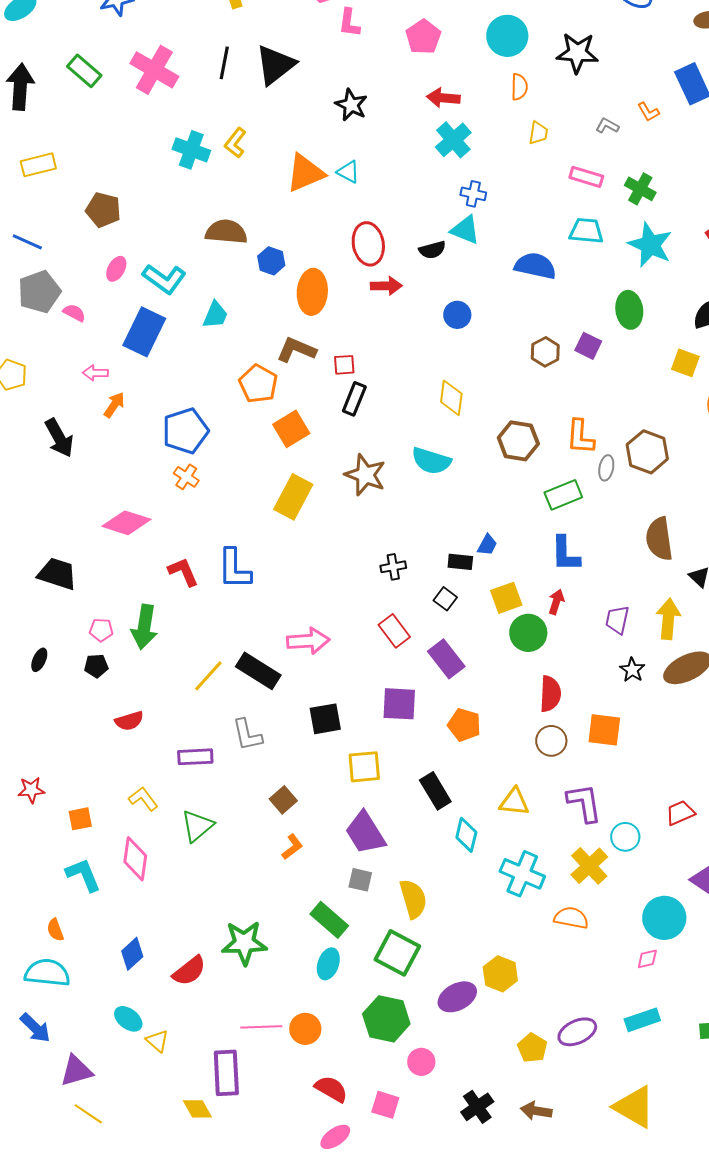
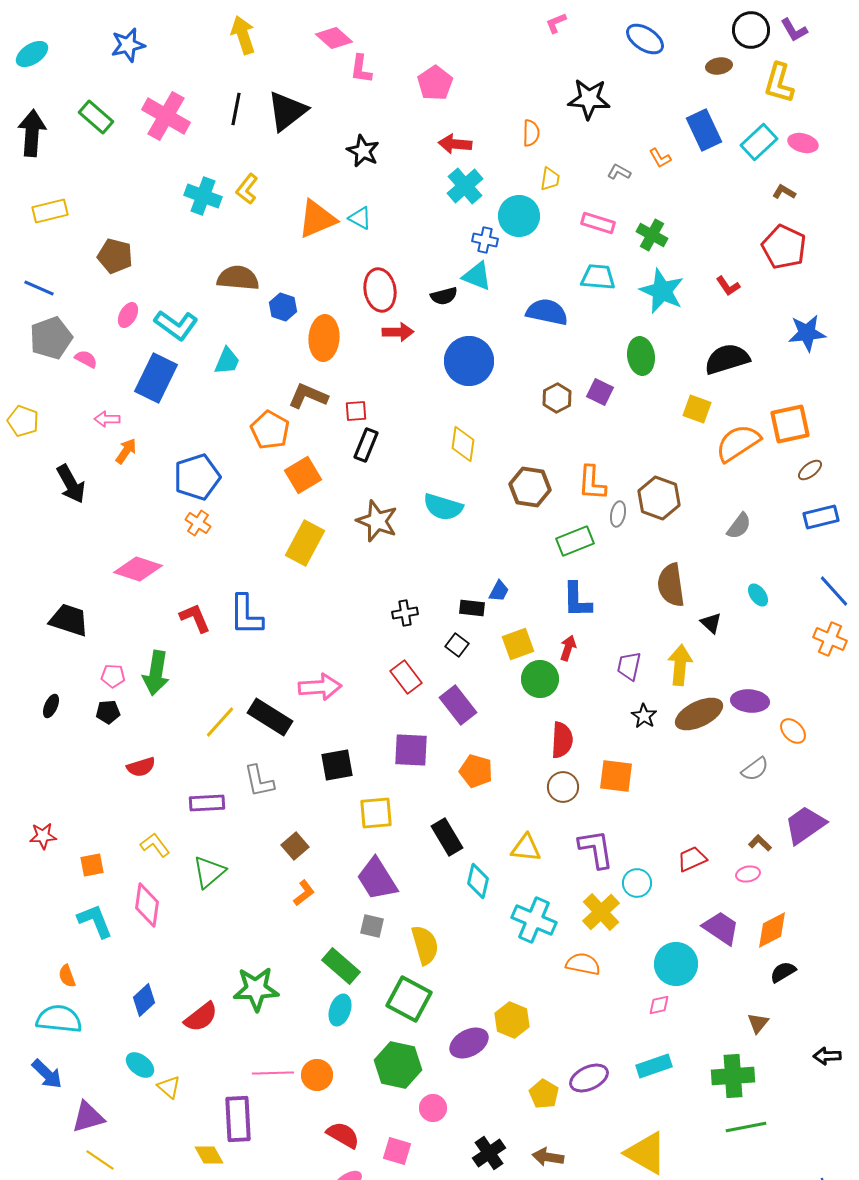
cyan circle: (507, 36) -> (519, 216), moved
blue circle: (457, 315) -> (469, 361), size x1.8

